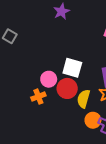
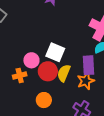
yellow semicircle: (83, 99) -> (64, 73), moved
orange circle: (93, 120) -> (44, 100), moved

